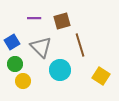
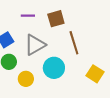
gray triangle: (41, 47) -> (35, 45), turned 45
yellow circle: (23, 81) -> (26, 79), moved

